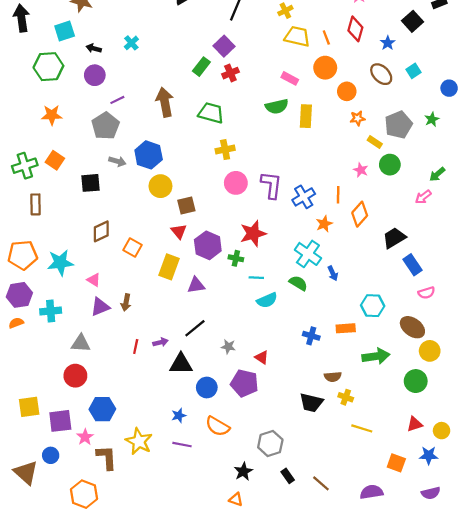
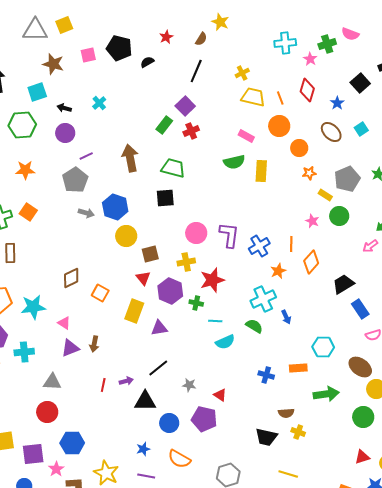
yellow cross: (225, 150) -> (186, 262), moved
black square: (90, 183) -> (165, 198), moved
cyan cross: (308, 254) -> (263, 299), turned 30
yellow line: (362, 428) -> (288, 474), moved

